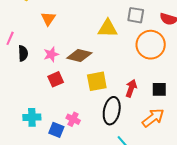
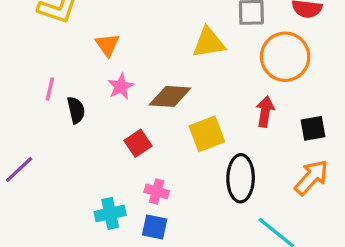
pink star: (51, 54) -> (121, 86), moved
red arrow: (131, 88) -> (265, 112), moved
pink cross: (73, 119) -> (157, 191), moved

